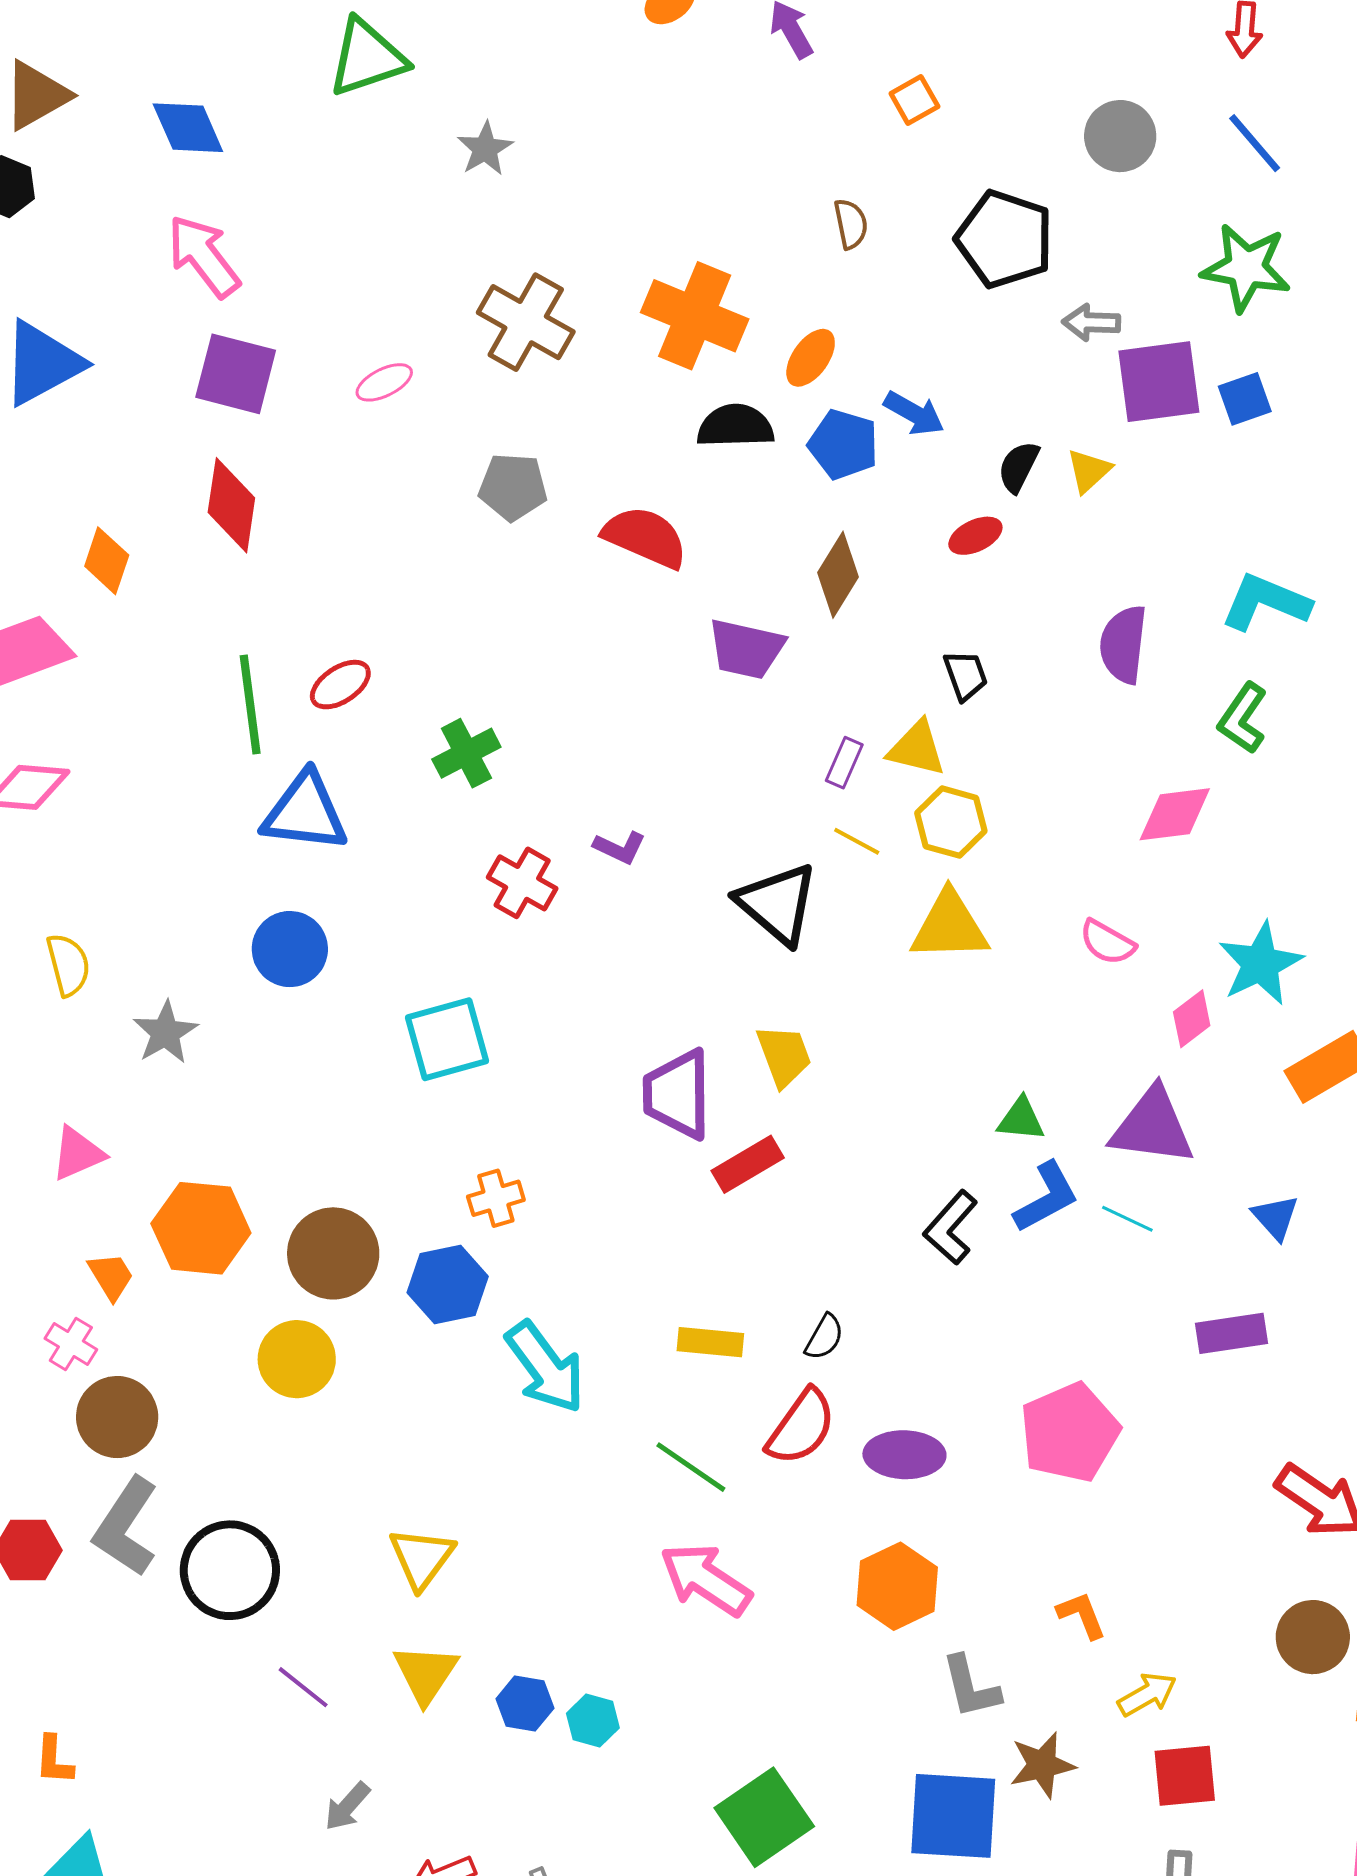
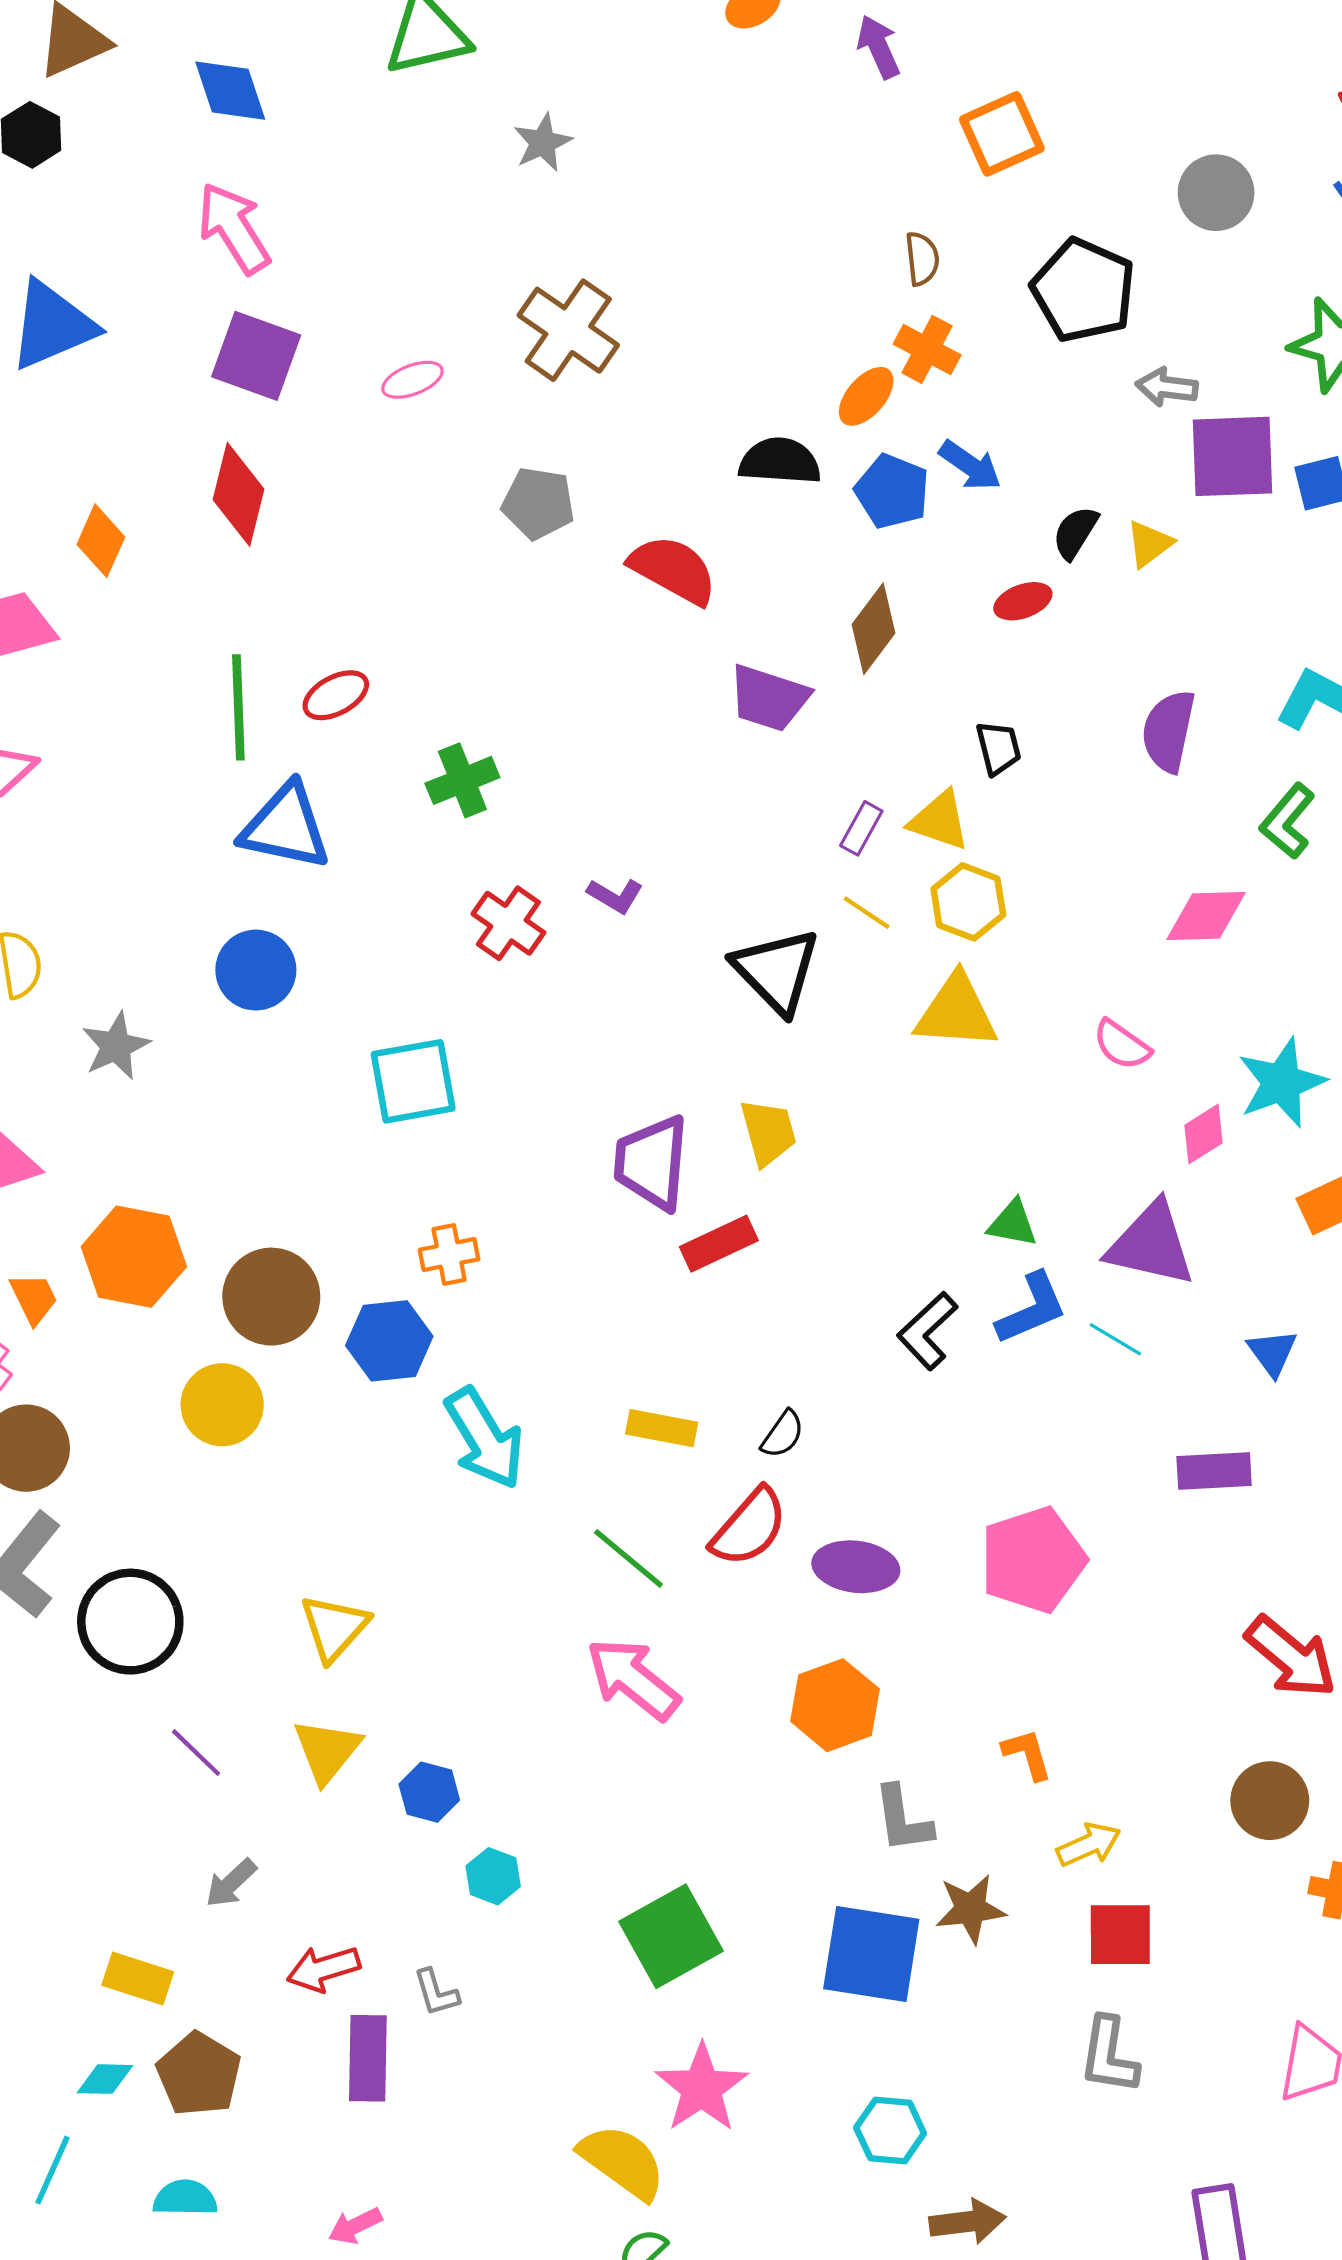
orange square: (914, 100) -> (1002, 134), size x1.6
orange cross: (695, 316) -> (927, 349), moved, size x0.6
cyan hexagon: (593, 1721) -> (493, 1876), moved

